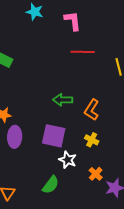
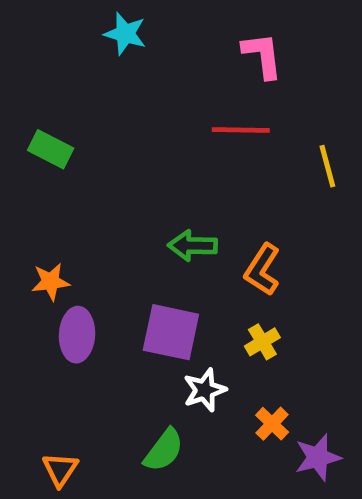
pink L-shape: (73, 21) -> (262, 55), moved
yellow cross: (92, 140) -> (262, 342), turned 32
white star: (68, 160) -> (205, 390), turned 30

